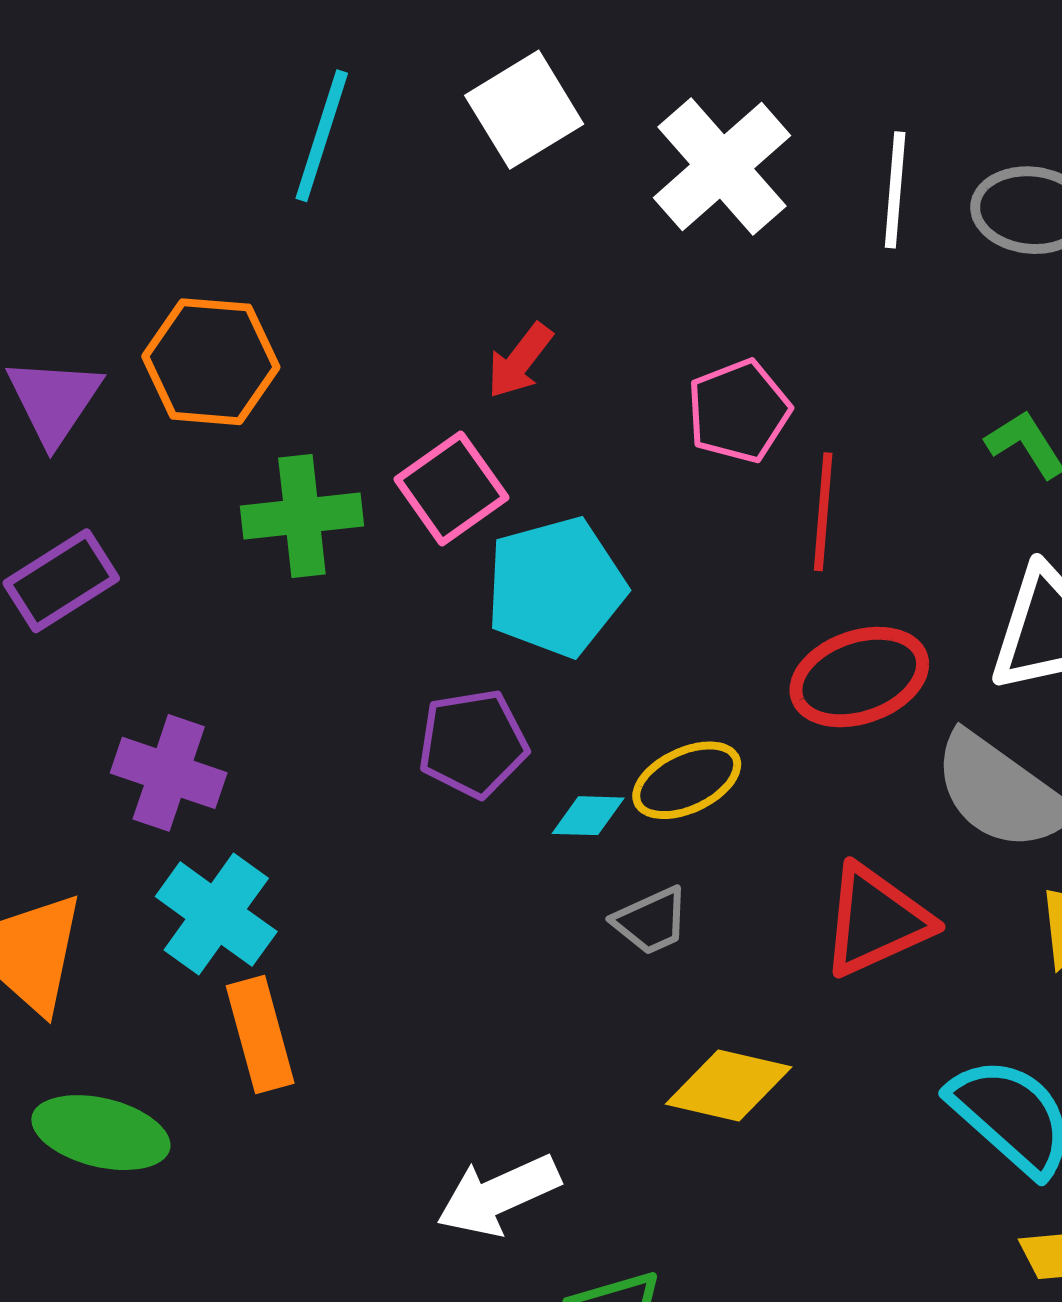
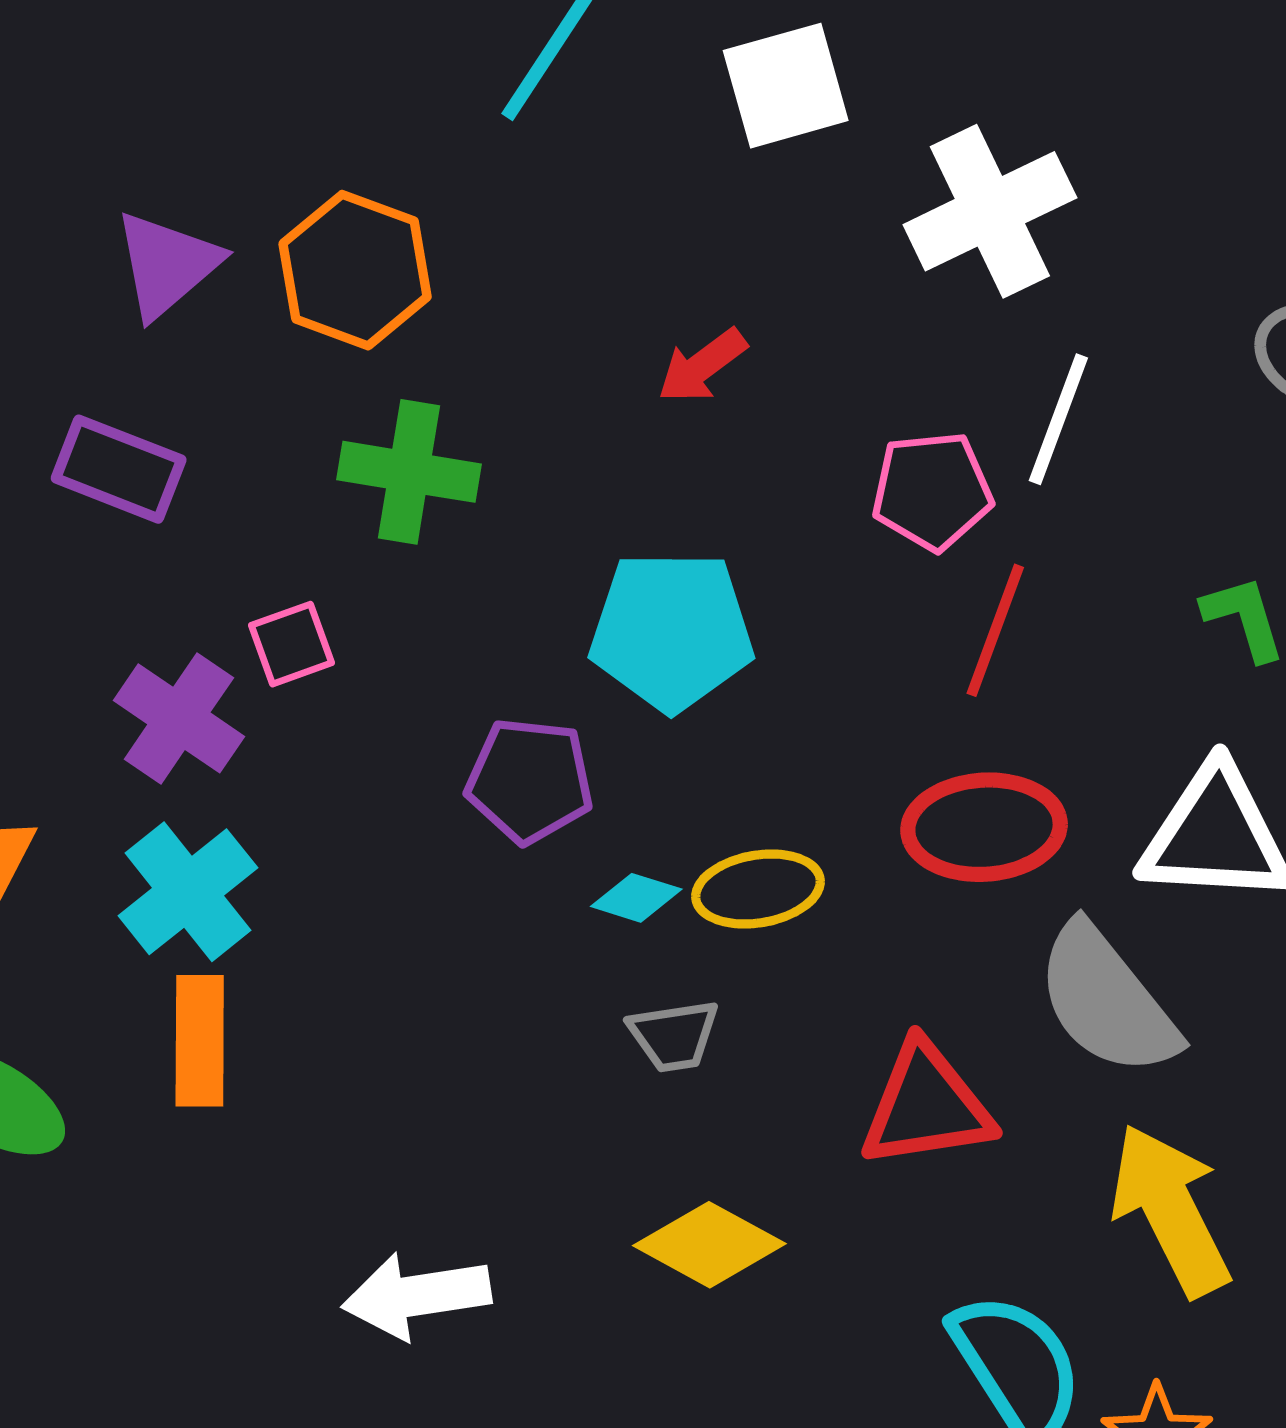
white line: (895, 190) -> (1058, 419), moved
pink square: (451, 488) -> (292, 644), moved, size x0.7
purple rectangle: (61, 581) -> (119, 469), turned 38

